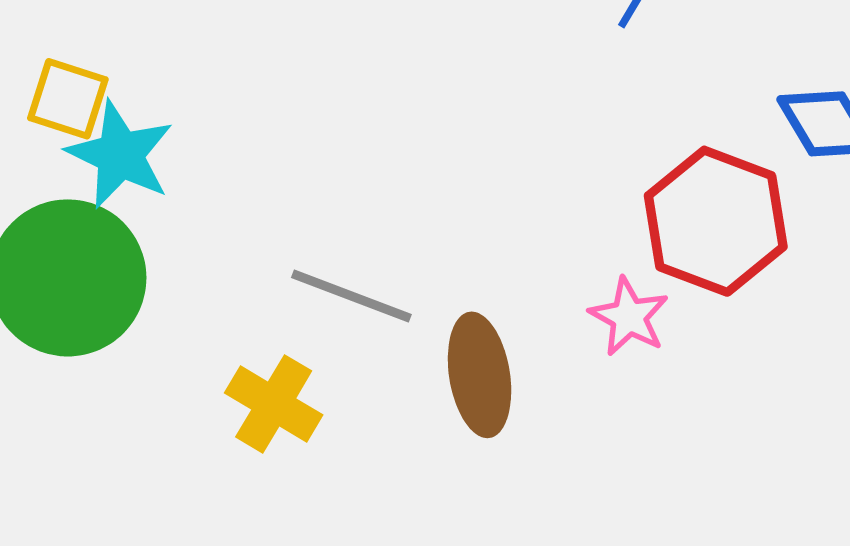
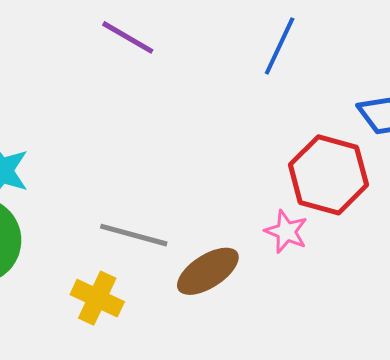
brown ellipse: (480, 375) -> (208, 271), turned 72

